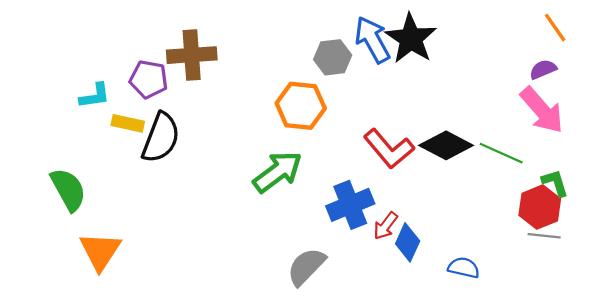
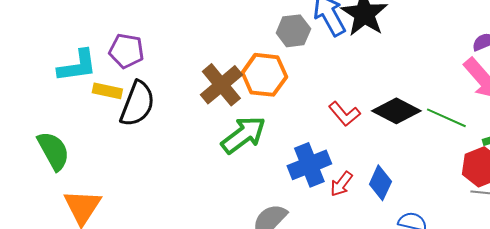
brown cross: (192, 55) -> (221, 85), moved, turned -36
cyan L-shape: (95, 96) -> (77, 66), size x1.4
red L-shape: (389, 149) -> (344, 114), size x0.7
blue diamond: (408, 242) -> (380, 183), moved

